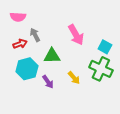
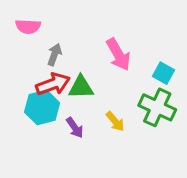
gray arrow: (35, 35) -> (54, 54), turned 48
red arrow: (20, 44) -> (53, 84), moved, size x1.5

